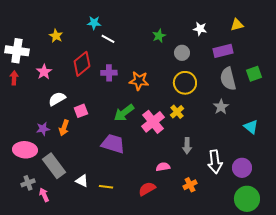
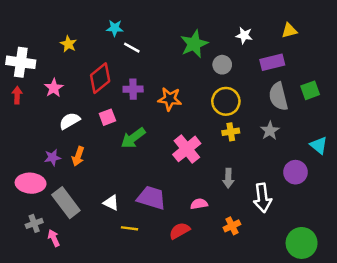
green star: (159, 36) -> (194, 44), size x1.6
pink square: (81, 111) -> (107, 117), moved
yellow cross: (177, 112) -> (231, 132), moved, turned 32
green arrow: (124, 113) -> (133, 138), moved
cyan triangle: (251, 127) -> (319, 145), moved
purple trapezoid: (113, 144) -> (151, 198), moved
purple circle: (242, 168) -> (295, 172), moved
white triangle: (82, 181) -> (111, 203), moved

